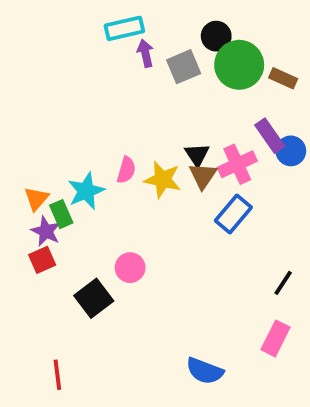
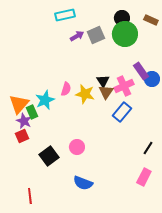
black circle: (216, 36) -> (122, 18), moved
purple arrow: (145, 53) -> (77, 36), moved, turned 72
brown rectangle: (283, 78) -> (151, 20), moved
orange triangle: (36, 199) -> (19, 104), size x1.5
pink circle: (130, 268) -> (77, 147), moved
blue semicircle: (205, 371) -> (83, 183), moved

